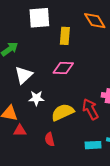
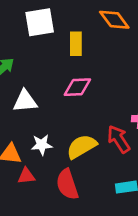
white triangle: (24, 75) -> (25, 101), turned 42
white star: (36, 98) -> (42, 145), moved
red semicircle: (50, 139) -> (67, 184), size x1.6

